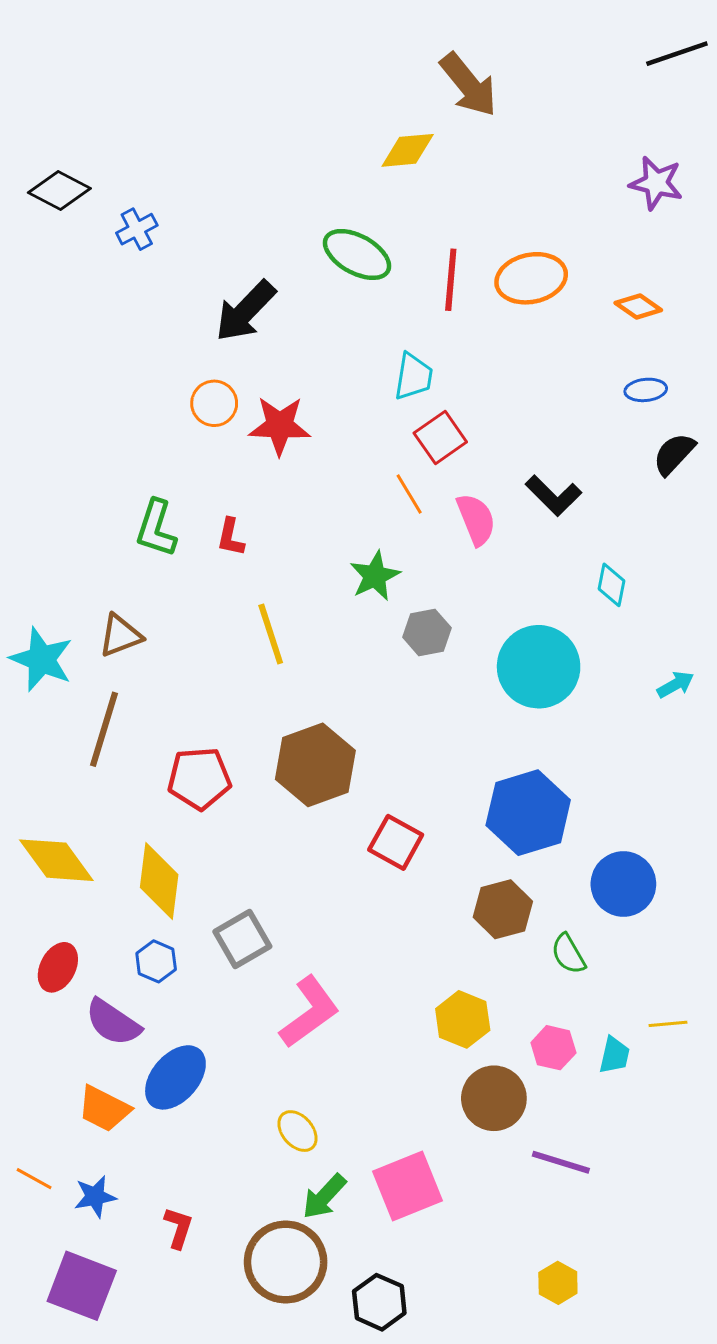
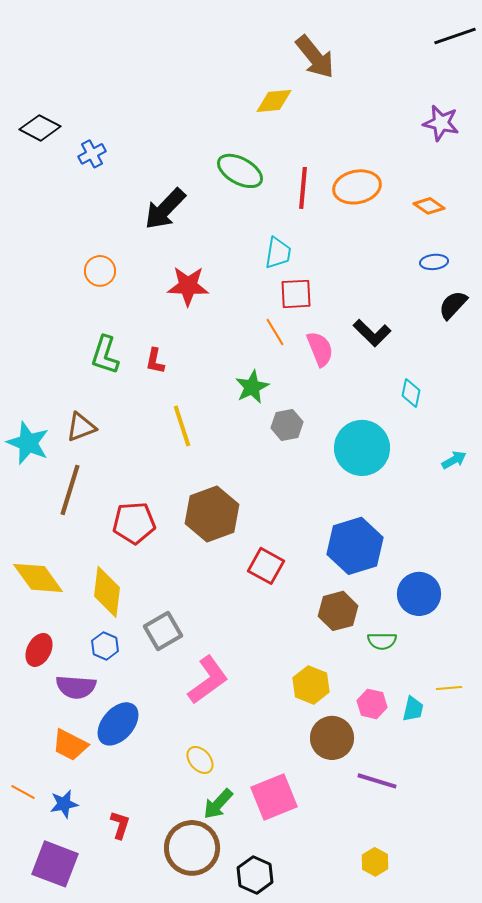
orange circle: (214, 403) -> (100, 271), moved
red square: (440, 438) -> (296, 294), turned 32
green semicircle: (568, 954) -> (382, 641), turned -60
purple semicircle: (113, 1022) -> (76, 687), turned -30

